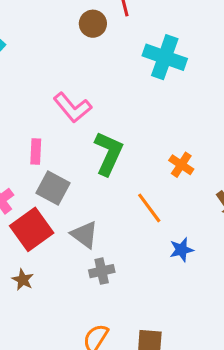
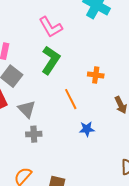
pink L-shape: (72, 107) -> (51, 27), moved
orange cross: (181, 165) -> (96, 75), turned -35

